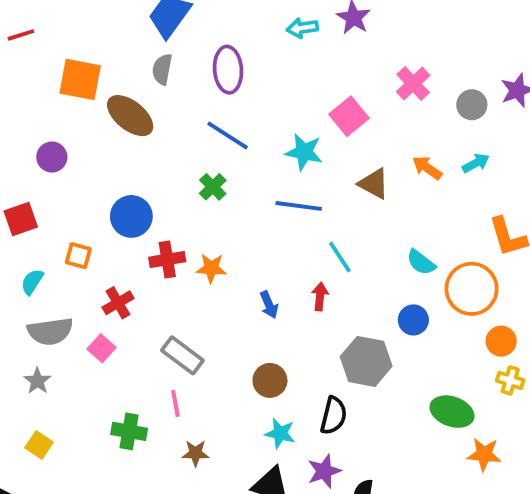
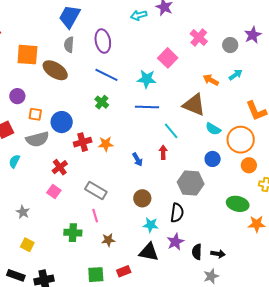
brown triangle: (374, 184) -> (194, 105), moved, size x1.4
orange square: (78, 256) -> (35, 114), moved
gray semicircle: (50, 331) -> (37, 139), moved
orange circle: (501, 341) -> (249, 165), moved

